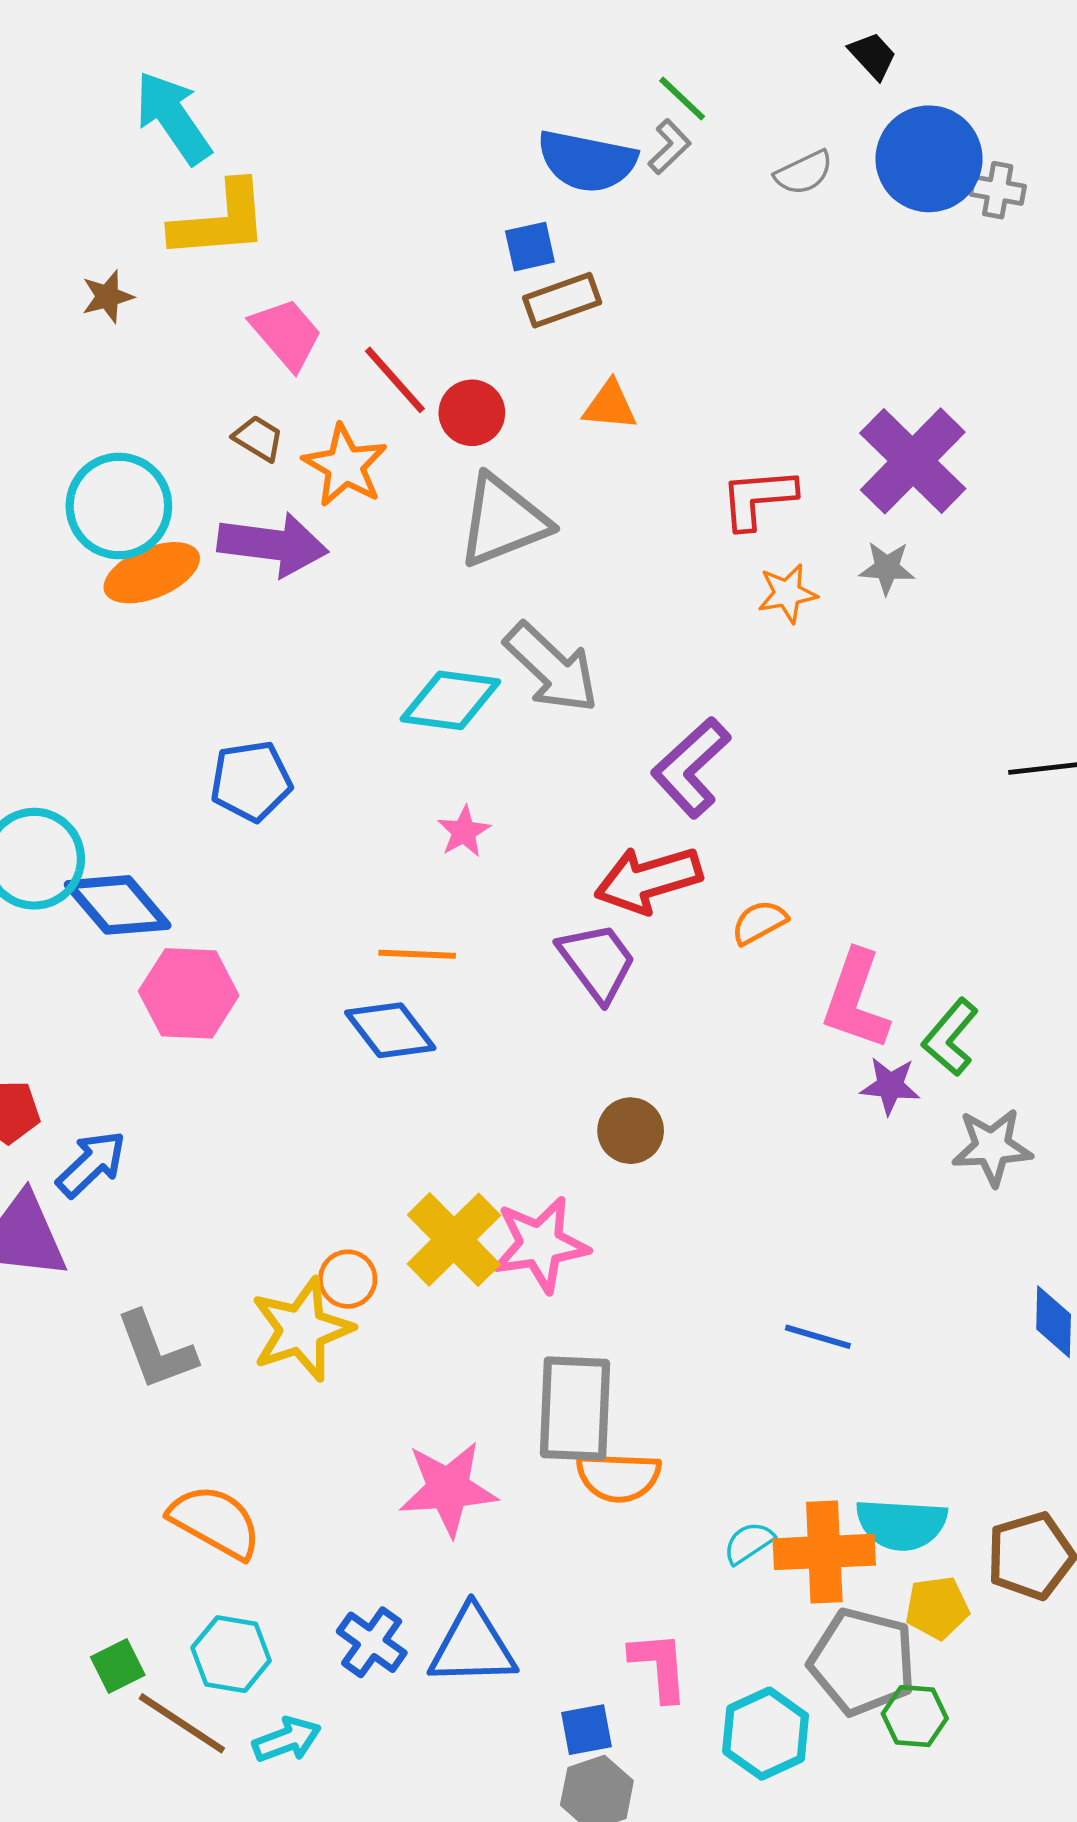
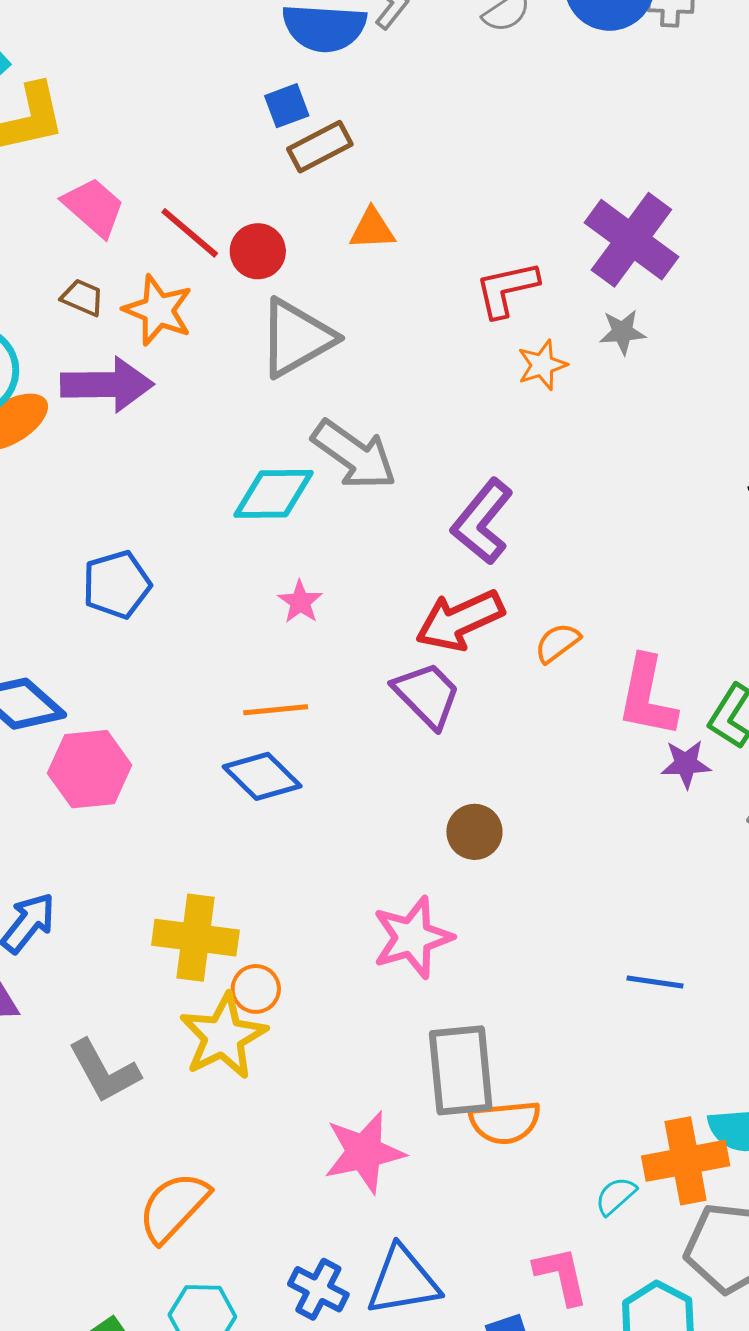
yellow cross: (454, 1240) -> (195, 938), moved, turned -30
orange semicircle: (215, 1522) -> (174, 1207), turned -68
cyan semicircle: (749, 1543) -> (616, 1196), moved

